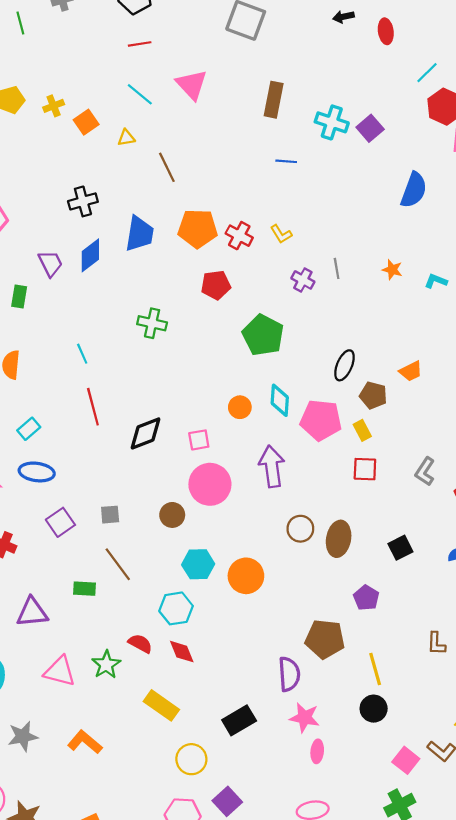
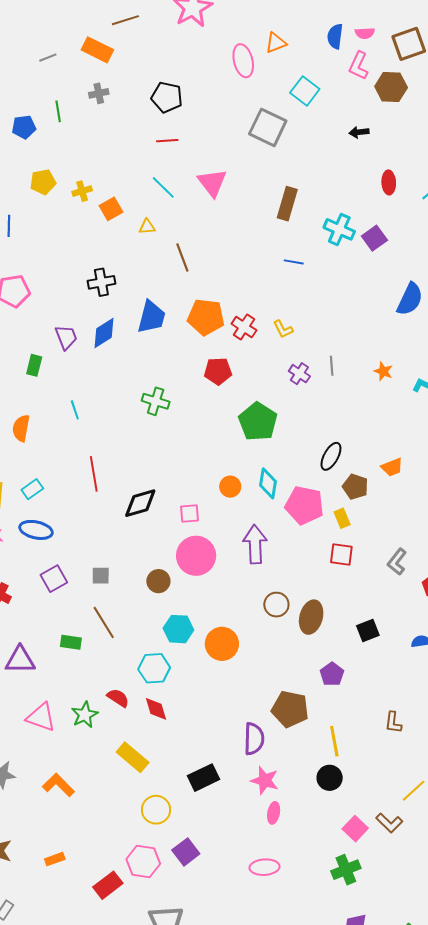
red ellipse: (386, 31) -> (389, 182), moved
cyan line: (82, 354) -> (75, 410), moved

